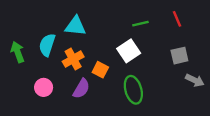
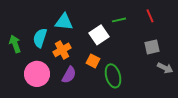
white square: (129, 51) -> (99, 35), moved
orange square: (100, 70) -> (93, 61), moved
pink circle: (44, 87) -> (37, 74), size x1.6

